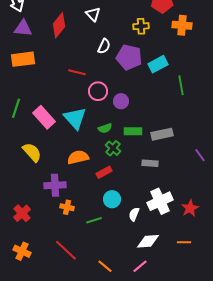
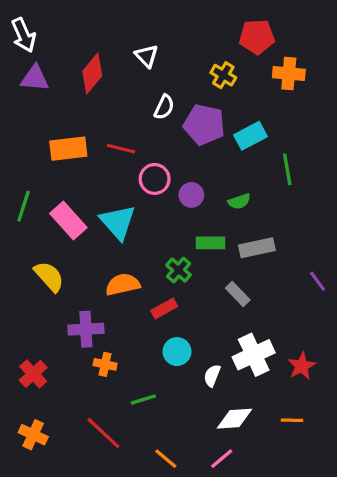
yellow cross: (141, 26) -> (223, 75), turned 35
orange rectangle: (23, 59) -> (68, 149), moved
green semicircle: (105, 128) -> (239, 201), moved
gray rectangle: (150, 163) -> (238, 294), turned 42
green line: (94, 220) -> (143, 399), moved

